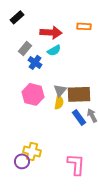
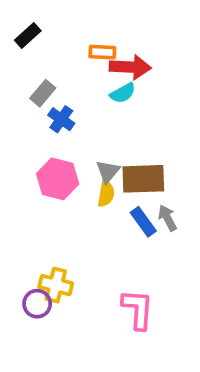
orange rectangle: (84, 26) -> (102, 52), moved
red arrow: (51, 32) -> (130, 67), moved
cyan semicircle: (54, 50) -> (123, 93), moved

